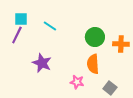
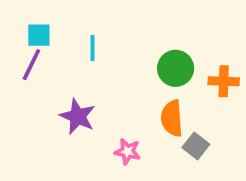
cyan line: (50, 26) -> (92, 48), turned 56
pink star: (77, 82) -> (128, 151), moved
gray square: (110, 88) -> (196, 146), moved

